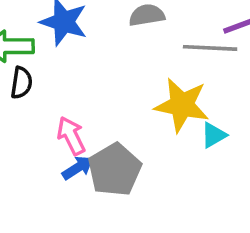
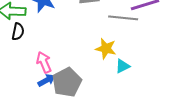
yellow star: (182, 105) -> (106, 49), size x0.7

